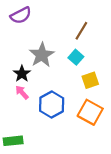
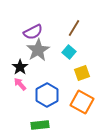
purple semicircle: (21, 15) -> (33, 32), moved
green rectangle: (13, 141) -> (40, 125), moved

